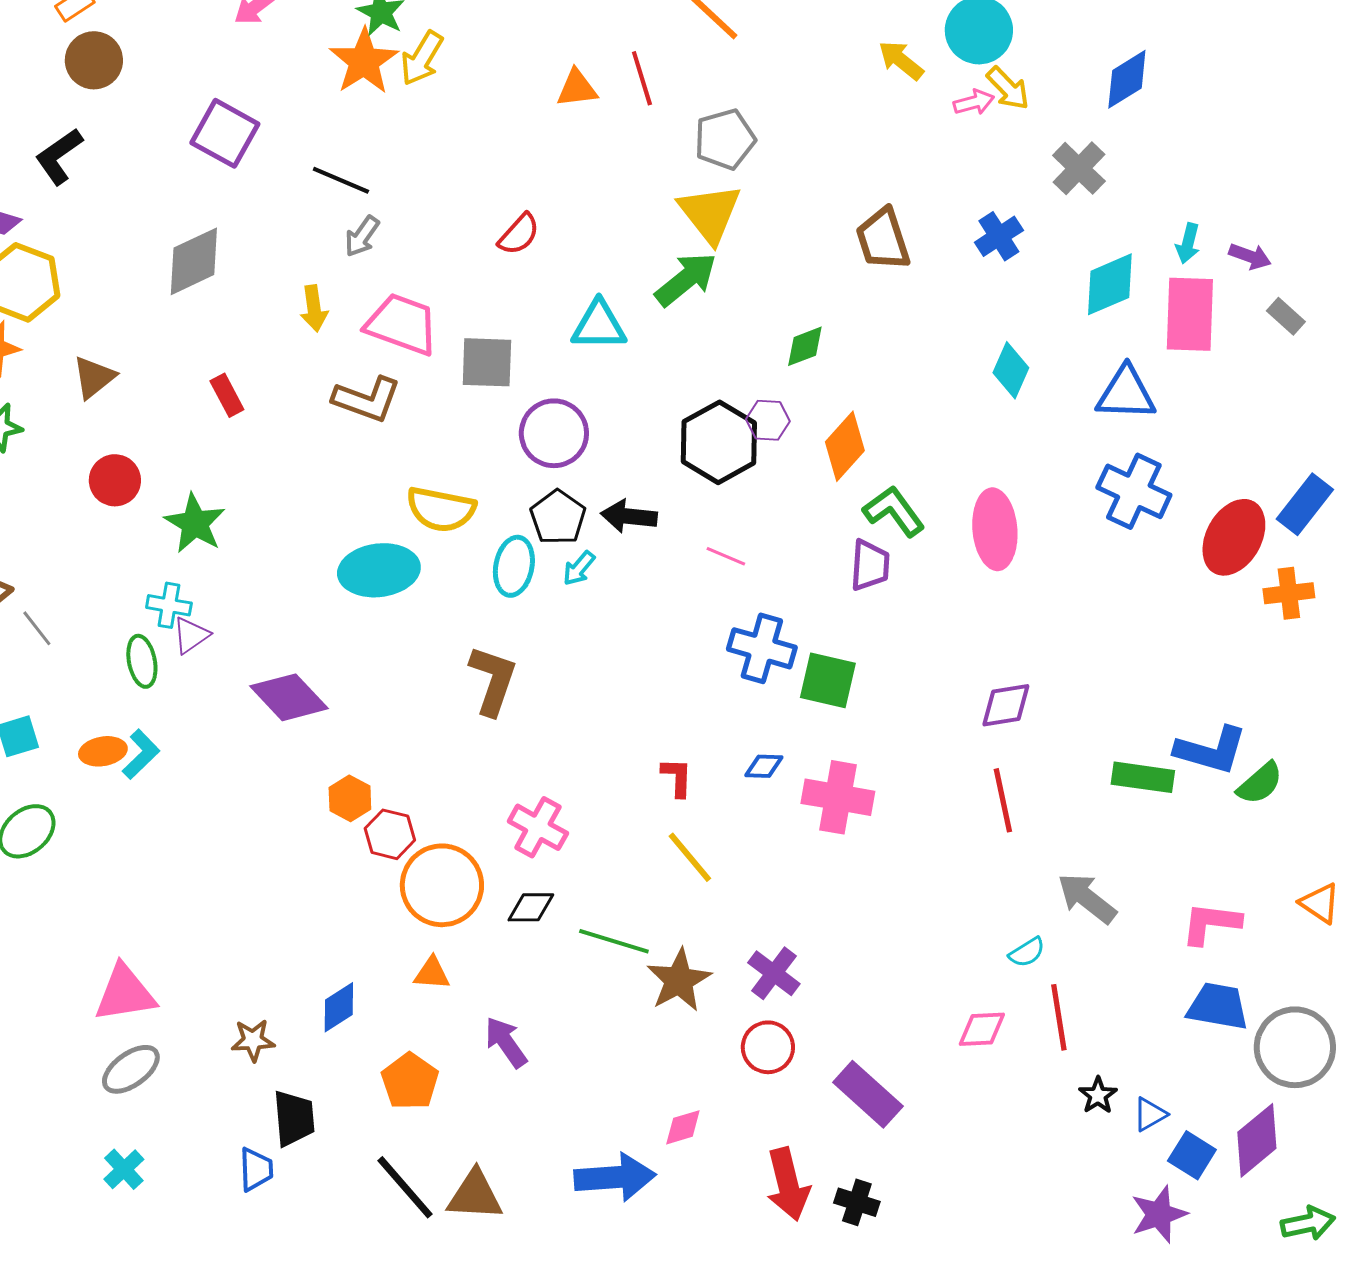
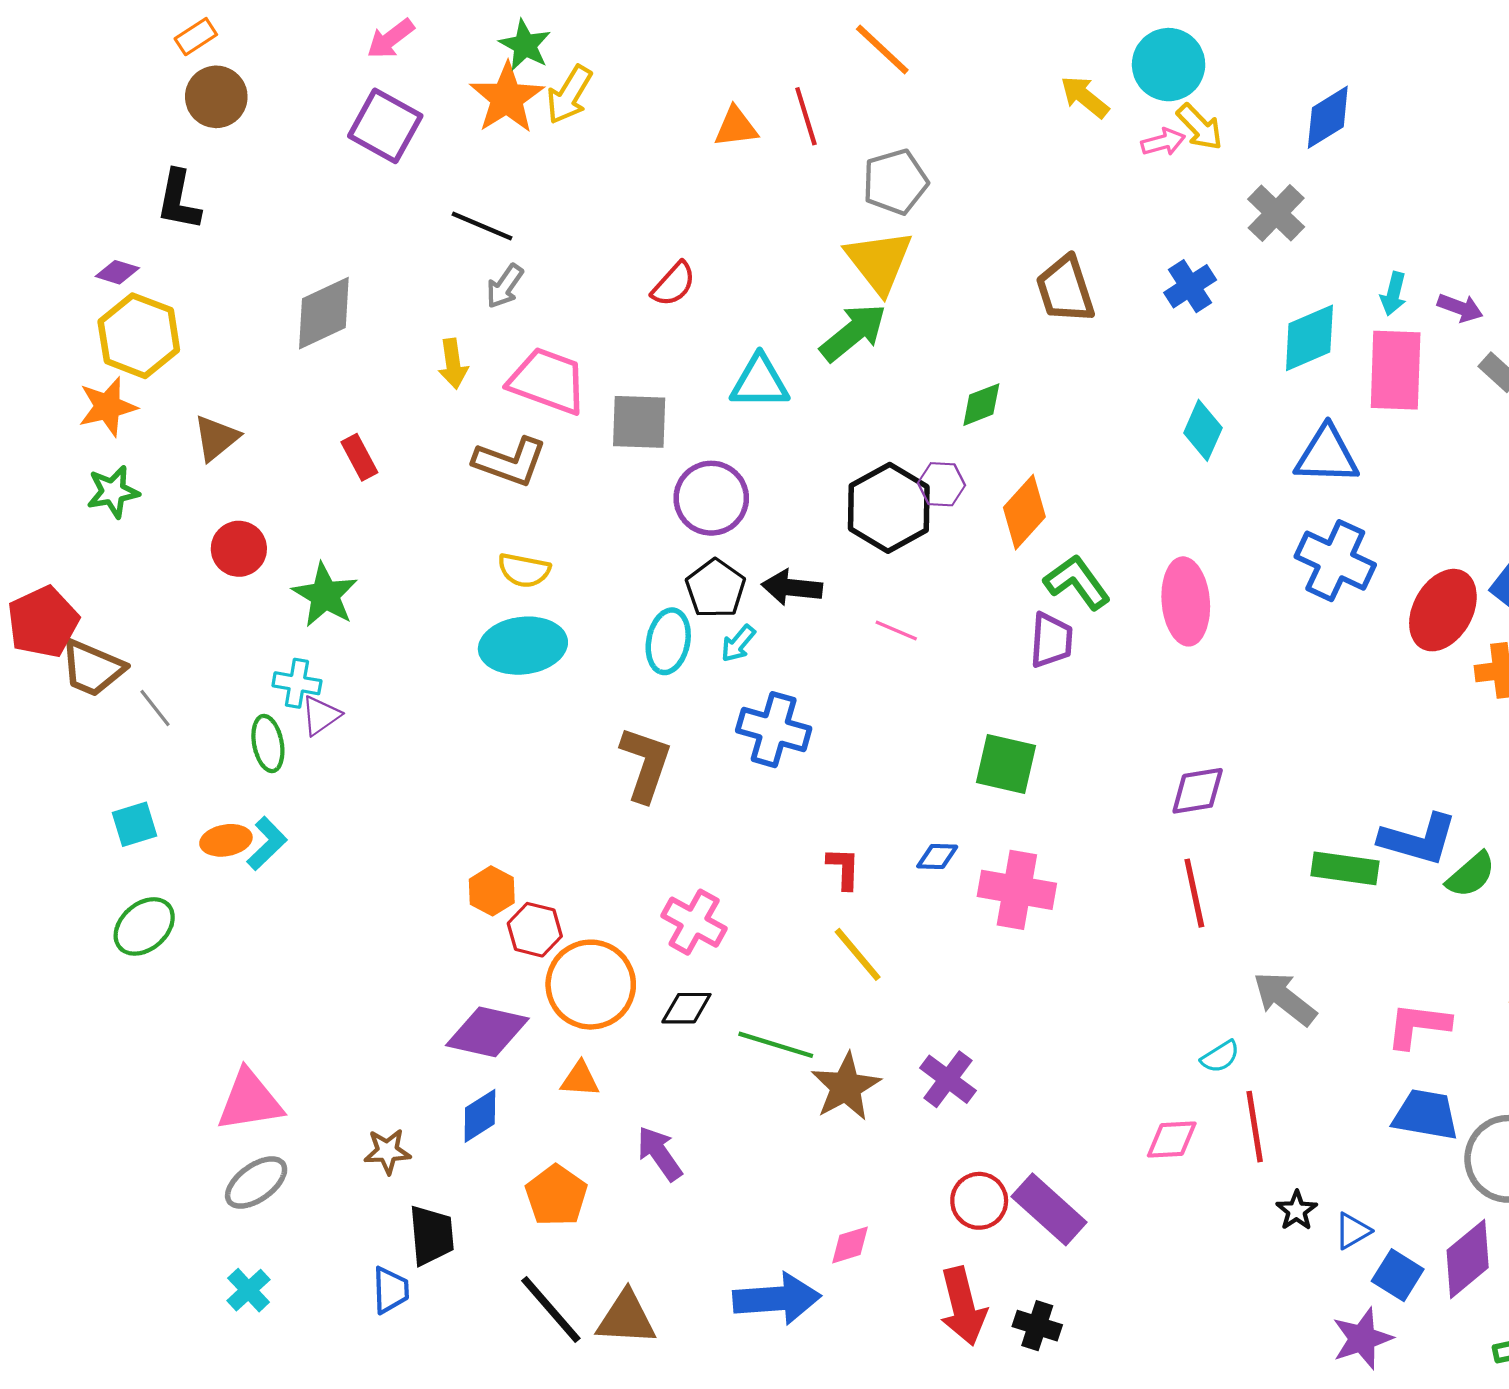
purple square: (225, 133) -> (385, 126), moved
black L-shape: (59, 156) -> (179, 200), turned -44
yellow semicircle: (441, 509) -> (524, 570), moved, size x0.7
blue cross: (762, 648) -> (774, 730), moved
purple diamond: (289, 697) -> (487, 1032), moved, turned -34
red circle: (768, 1047) -> (979, 1201), moved

